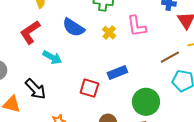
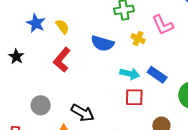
cyan arrow: (52, 57) -> (130, 74), moved
blue rectangle: (117, 73) -> (157, 75), turned 72

